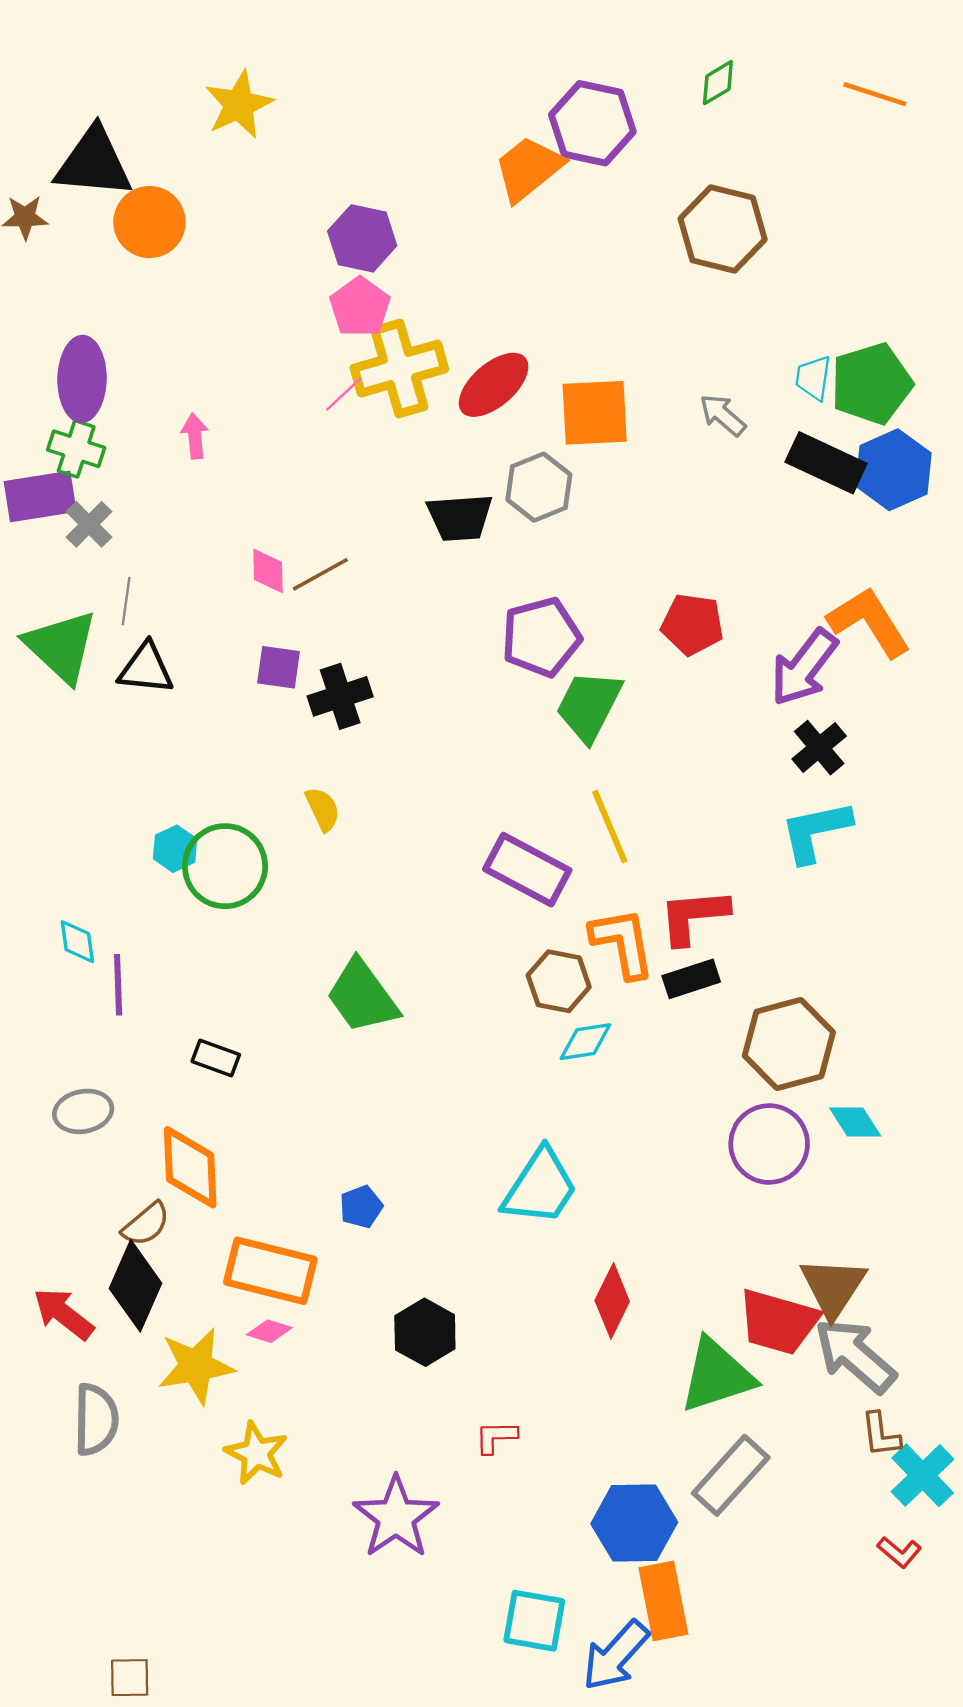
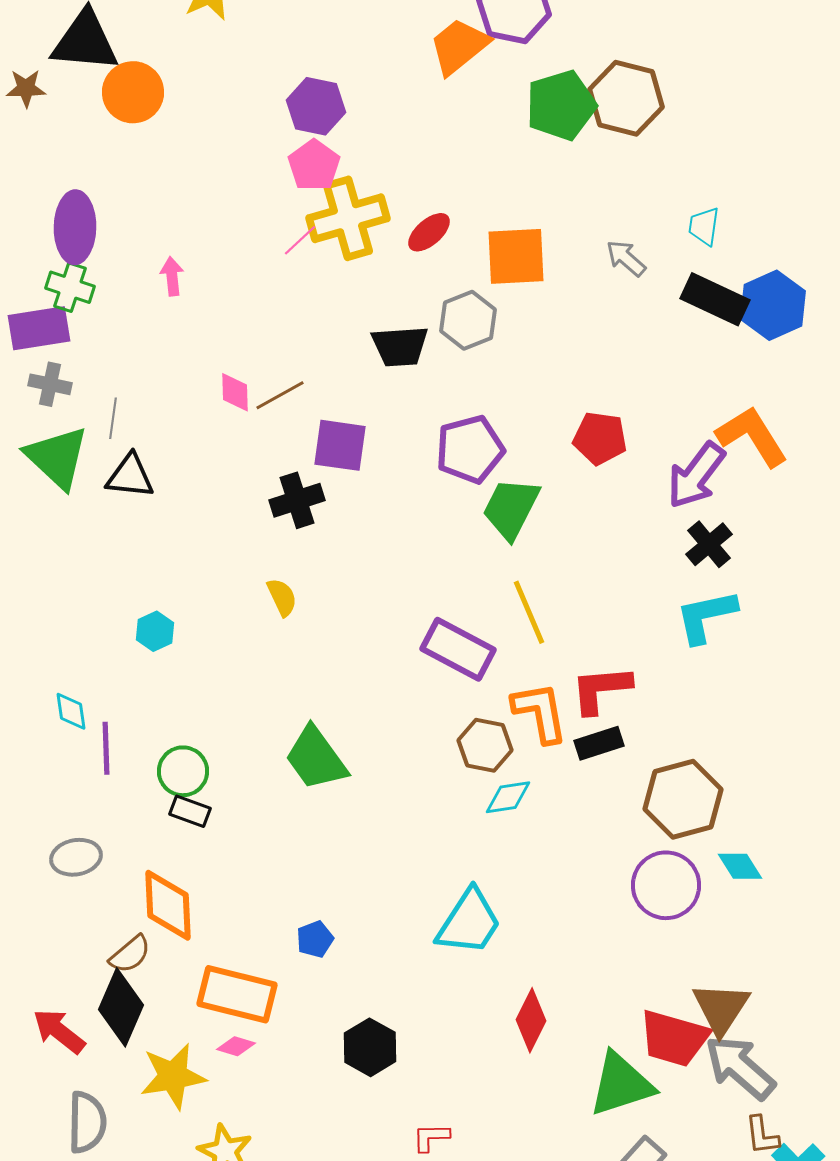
green pentagon: (871, 384) -> (561, 105), moved
red ellipse: (494, 385) -> (429, 232), size x0.7
gray cross: (89, 524) -> (50, 384), moved, turned -33
purple square: (278, 667) -> (340, 445), moved, size x1.4
green circle: (225, 866) -> (183, 771), moved, size x0.7

